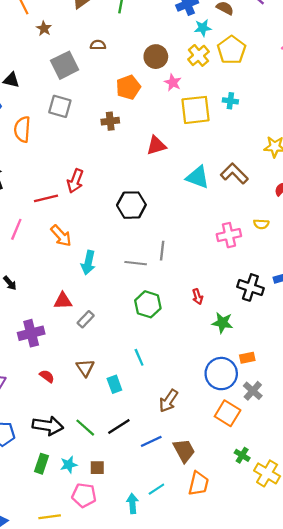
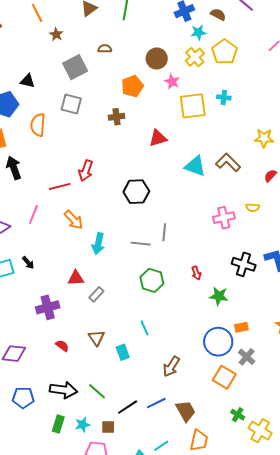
black line: (119, 426) -> (128, 407), moved

